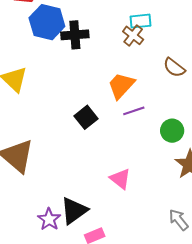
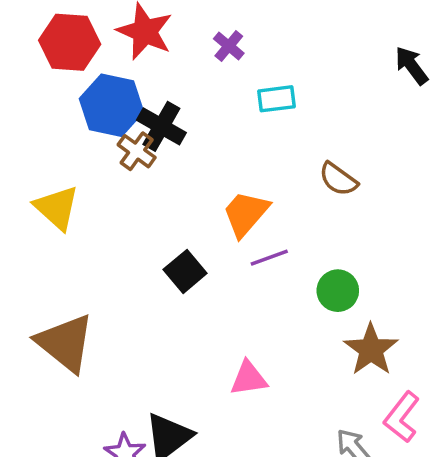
black cross: (75, 35) -> (161, 126), turned 36
brown cross: (133, 35) -> (137, 151), moved
pink triangle: (120, 179) -> (249, 378), turned -45

